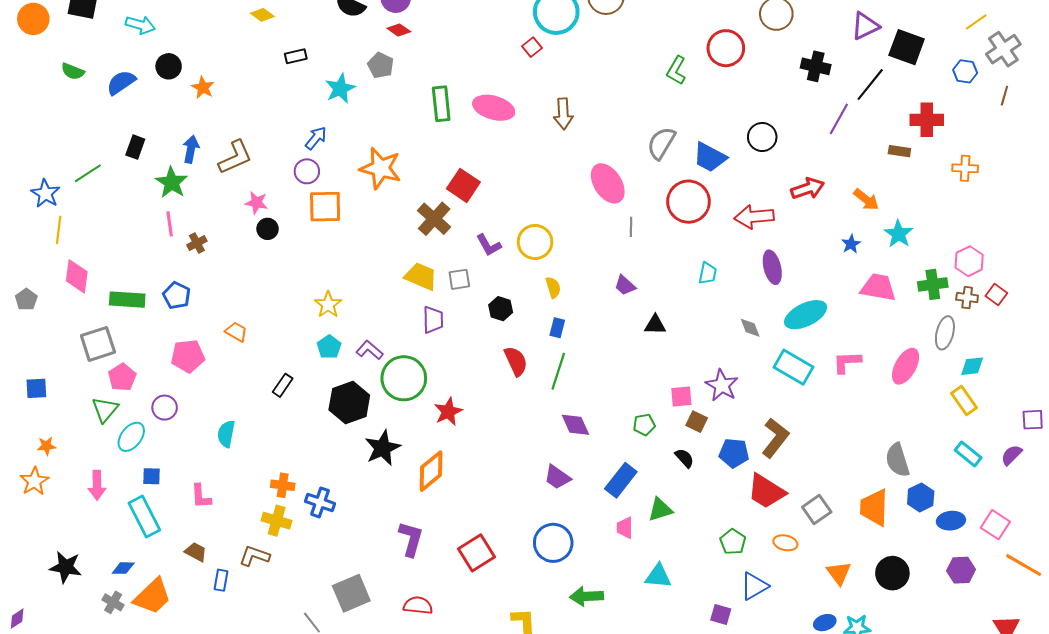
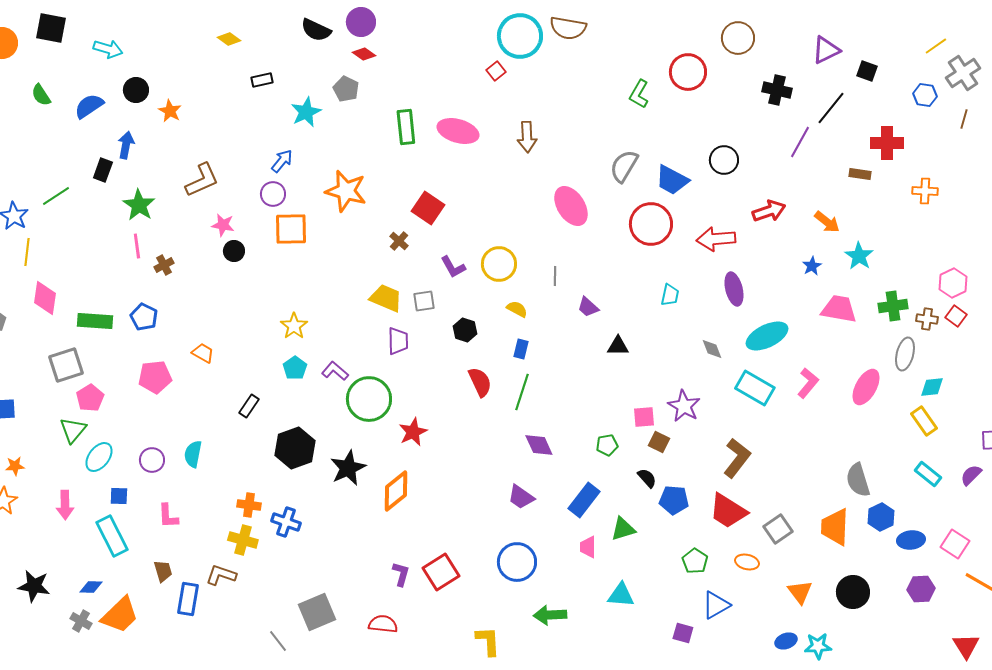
black square: (907, 47) -> (867, 71), size x0.6
green semicircle: (73, 71) -> (41, 95), turned 35
blue arrow: (191, 149) -> (126, 145), moved
brown cross: (434, 219) -> (399, 241), size x0.6
gray line: (631, 227) -> (555, 276), moved
pink hexagon: (969, 261) -> (953, 283), moved
yellow semicircle: (553, 287) -> (517, 309), turned -45
pink L-shape: (847, 362) -> (808, 383), turned 132
black hexagon: (349, 403) -> (295, 448), moved
purple circle: (165, 408) -> (152, 460), moved
blue pentagon: (734, 453) -> (674, 500), moved
purple L-shape: (411, 539) -> (401, 574), moved, size x0.7
brown trapezoid: (196, 552) -> (163, 571), turned 45
blue rectangle: (221, 580) -> (188, 599), size x1.5

